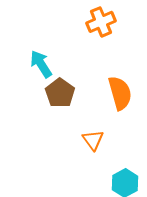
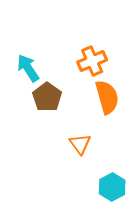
orange cross: (101, 22) -> (92, 61), moved

